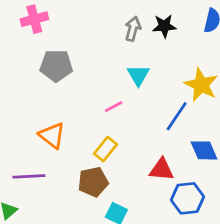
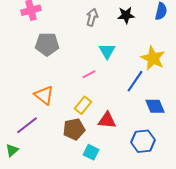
gray arrow: (133, 29) -> (92, 17), moved
red triangle: (162, 170) -> (107, 120), moved
purple line: (29, 176) -> (27, 125), turned -35

